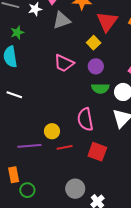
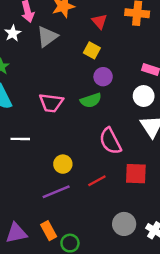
red triangle: (107, 22) -> (100, 21), size x0.6
pink trapezoid: (64, 63) -> (51, 103), moved
green semicircle: (100, 88) -> (91, 100), moved
yellow circle: (52, 131) -> (63, 164), moved

